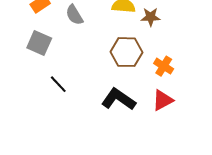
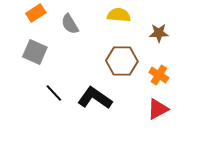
brown star: (151, 17) -> (159, 33), moved
black L-shape: (118, 99) -> (95, 98), moved

